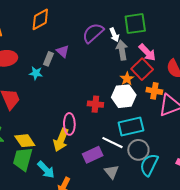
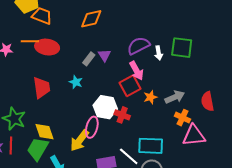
gray arrow: (122, 50) -> (175, 97), moved, turned 60
pink arrow: (147, 52) -> (136, 71), moved
red square: (142, 69) -> (130, 86), moved
cyan star: (36, 73) -> (76, 82), moved
orange star: (127, 79) -> (150, 97), moved
white hexagon: (124, 96) -> (105, 107), moved

